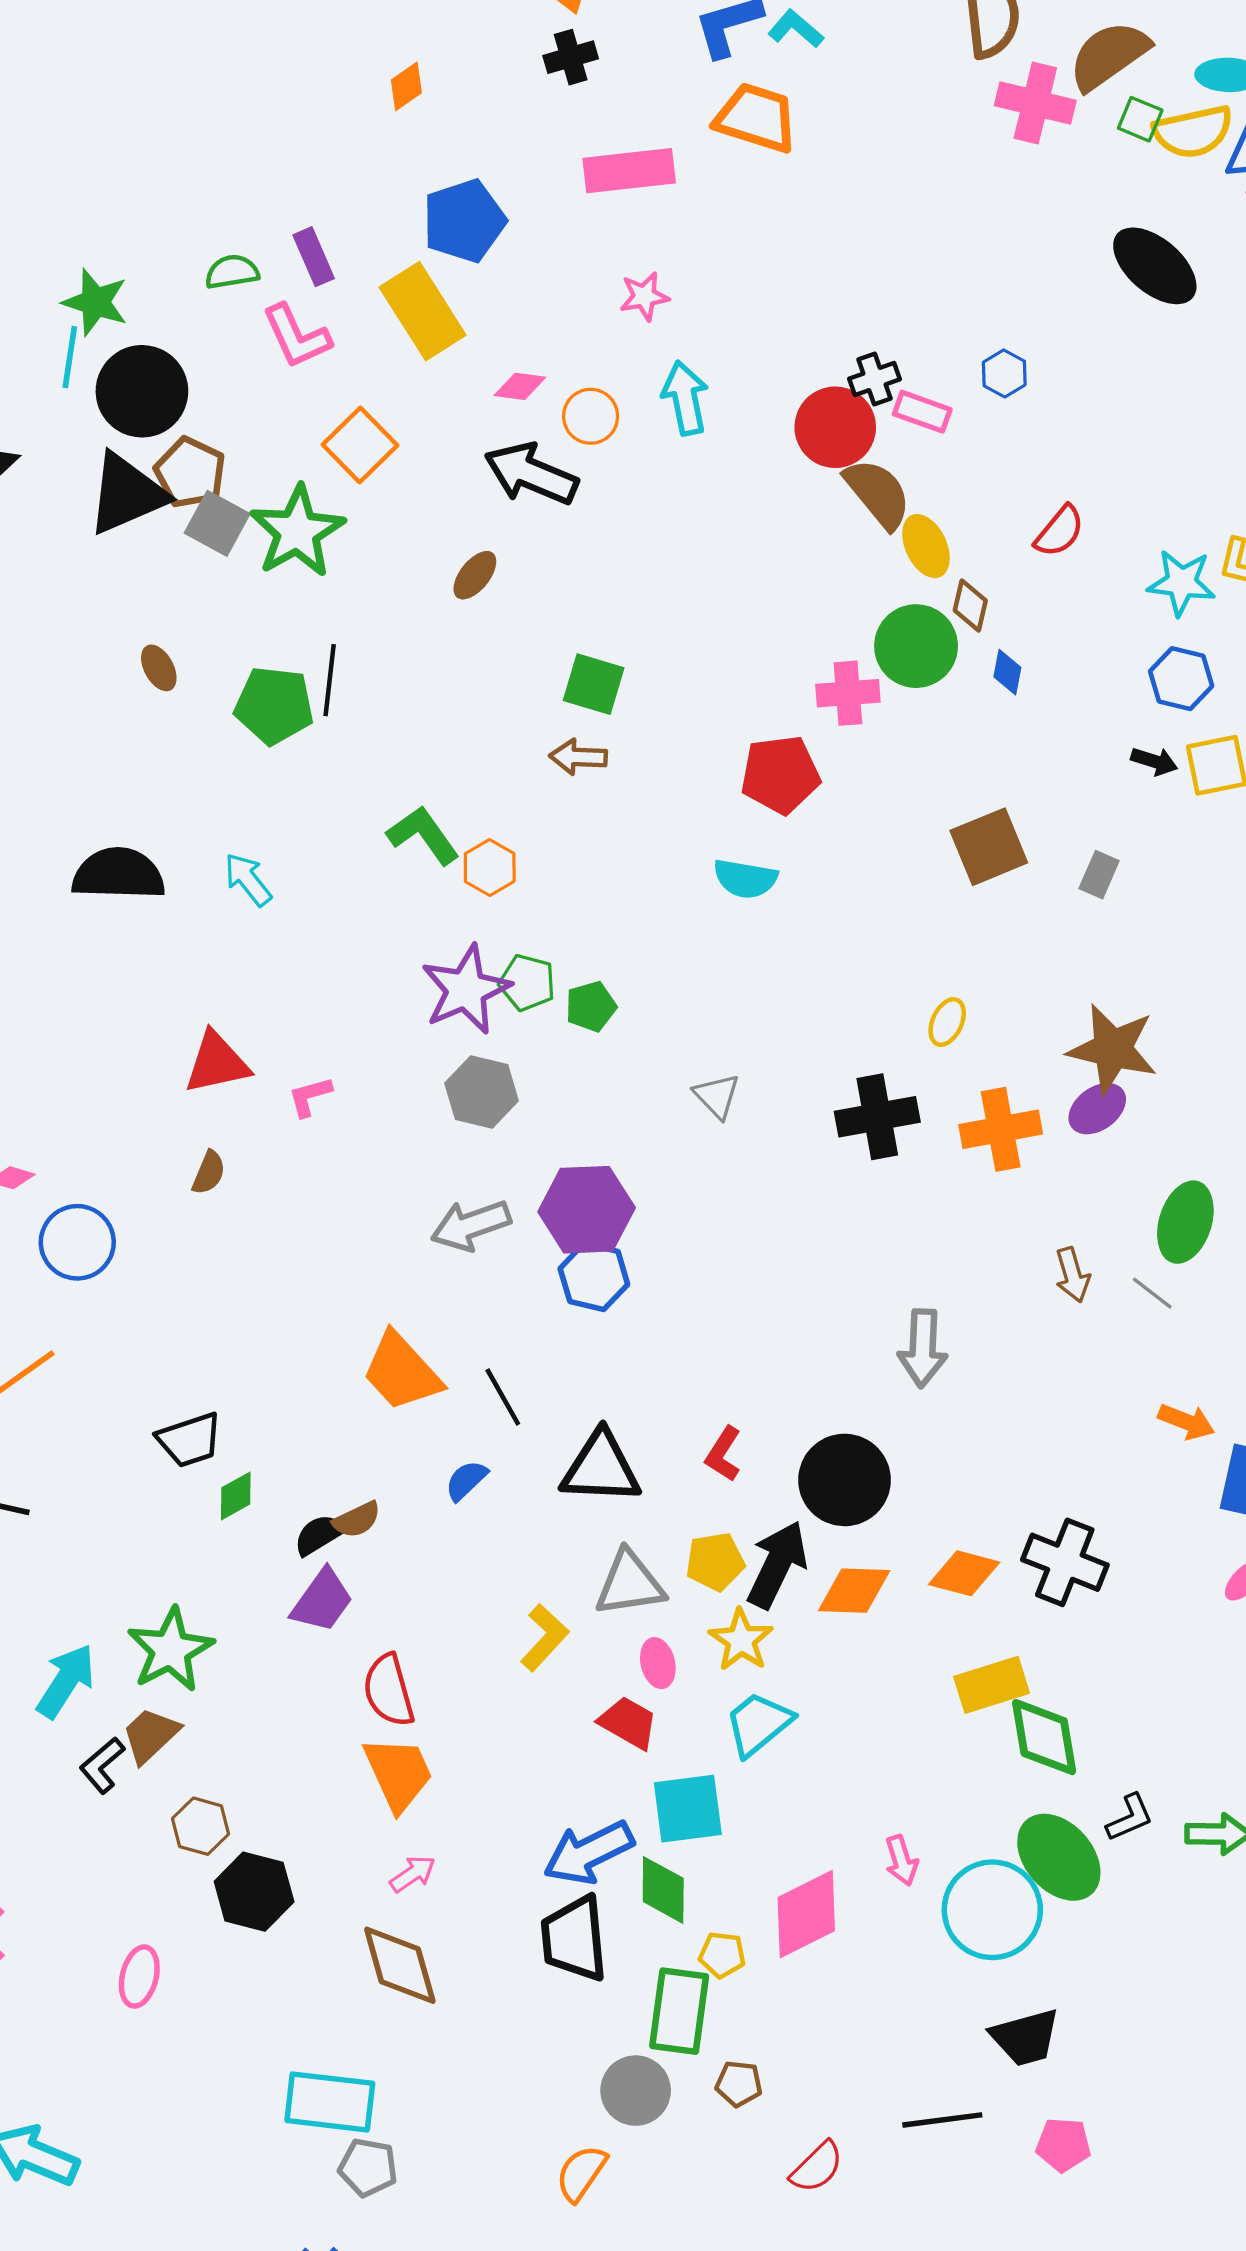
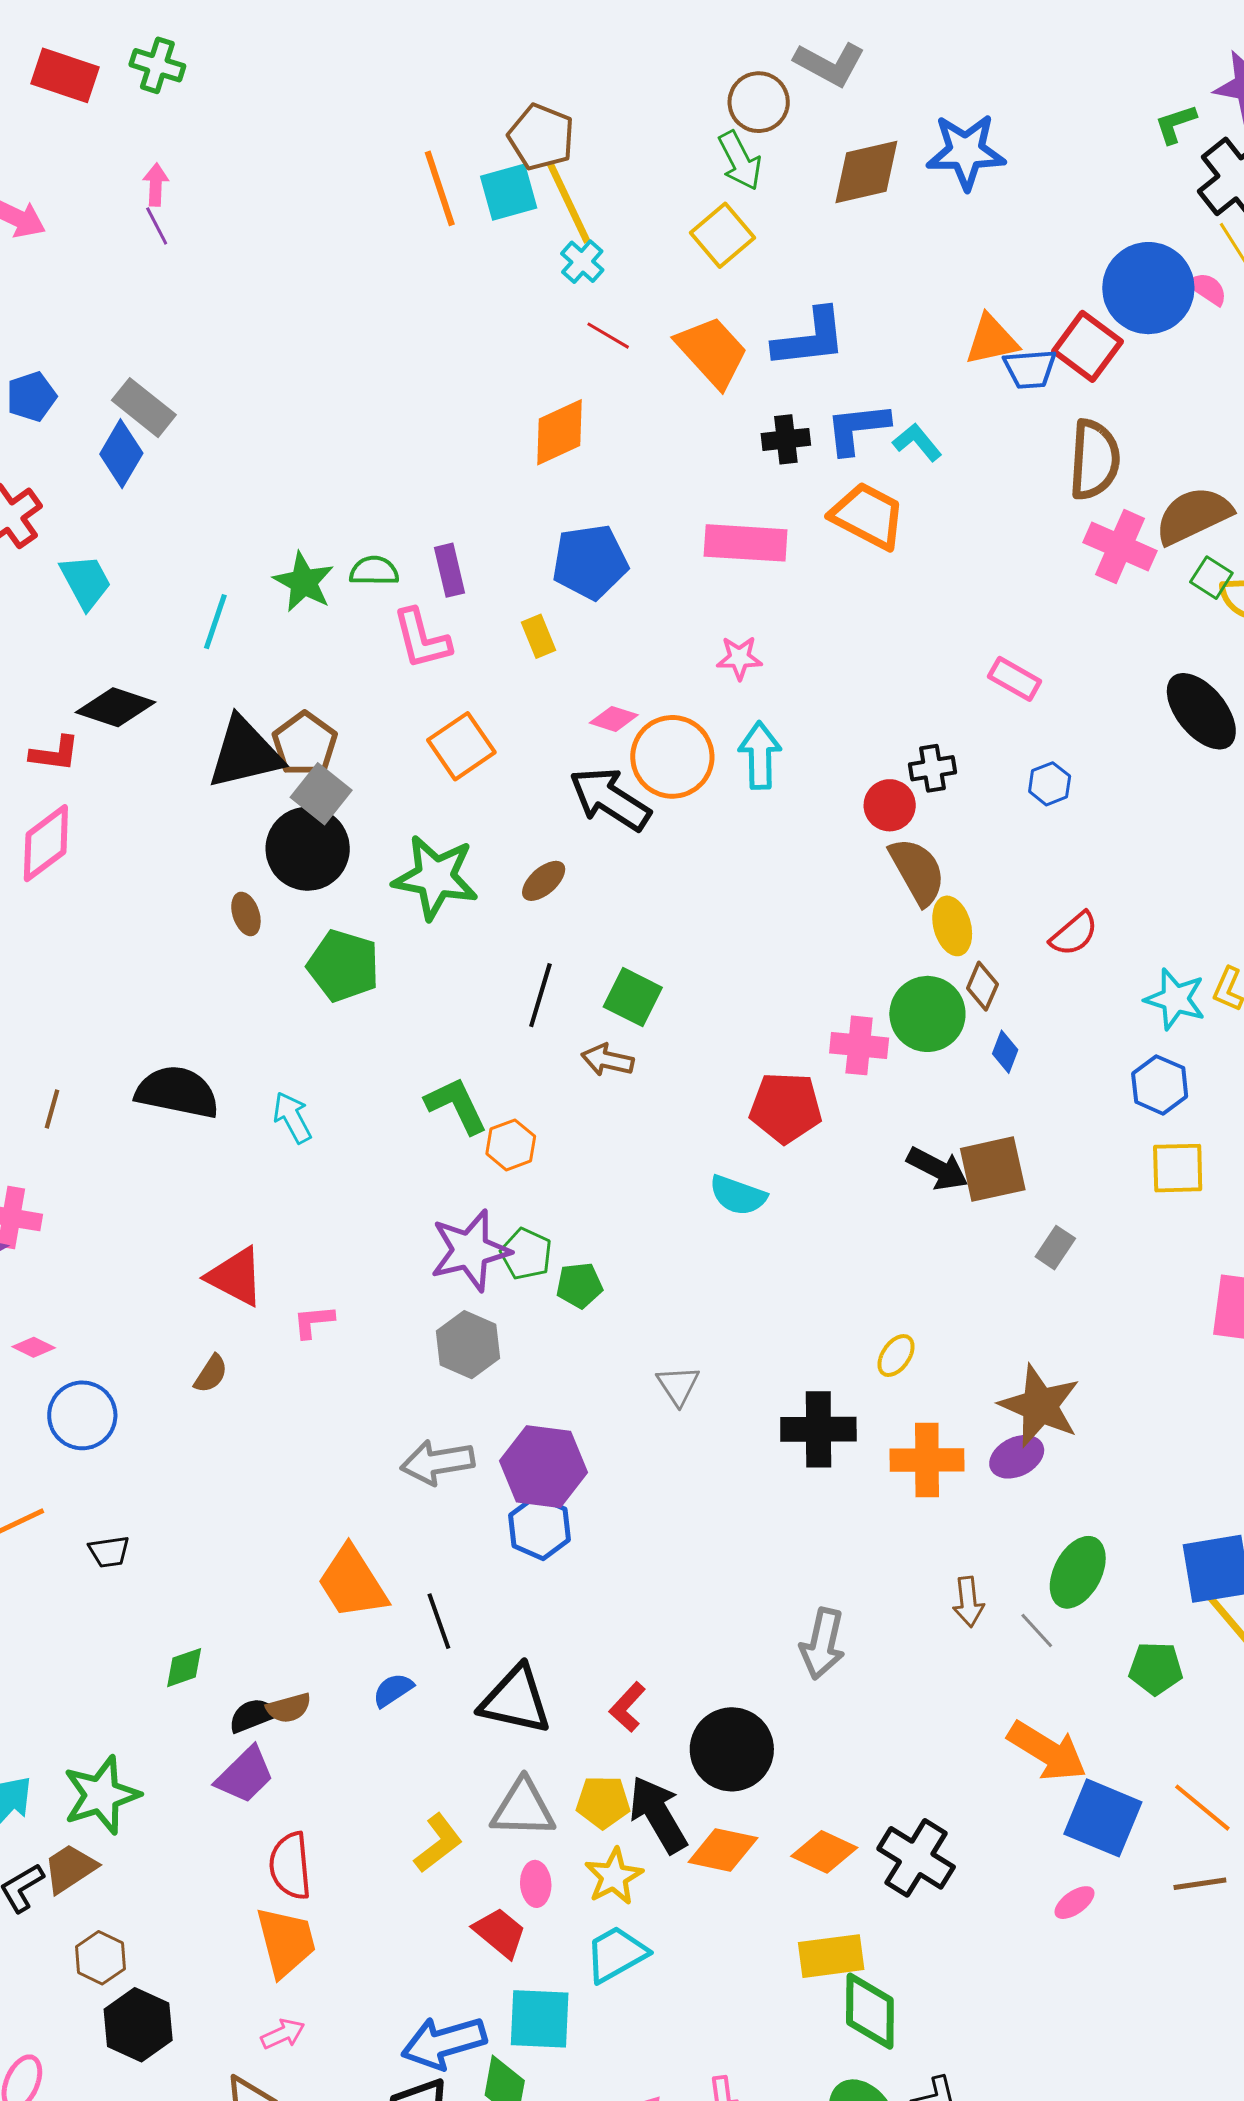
black cross: (571, 57) -> (786, 439), moved
orange diamond: (406, 86) -> (559, 432), size x1.6
green star: (95, 302) -> (304, 582), moved
yellow rectangle: (423, 311) -> (538, 636), size x0.5
black circle: (142, 391) -> (308, 849), moved
pink rectangle: (922, 412) -> (1015, 679), moved
orange circle: (591, 416) -> (672, 757), size x1.6
red circle: (835, 427) -> (890, 805), size x0.7
green star: (297, 532) -> (435, 877), moved, turned 30
black line: (330, 680) -> (540, 995), moved
black arrow: (1154, 761) -> (937, 1169), moved, size x1.5
brown square: (989, 847) -> (993, 1169), moved
red triangle: (217, 1063) -> (236, 1277), turned 30
orange arrow: (1186, 1422) -> (1047, 1751), size x1.6
black trapezoid: (190, 1440) -> (109, 1552), moved, size x0.7
black arrow: (777, 1565) -> (658, 1814), turned -66

